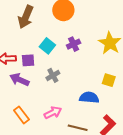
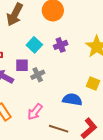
purple square: (28, 60) -> (22, 65), moved
pink arrow: (53, 113) -> (35, 112), turned 150

